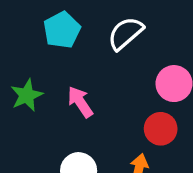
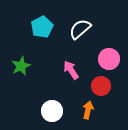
pink arrow: (80, 102) -> (71, 70), moved

